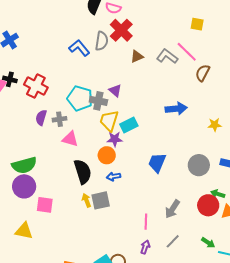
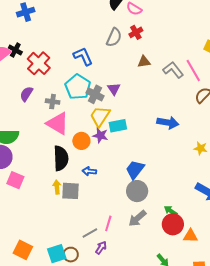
red cross: (121, 30) -> (136, 32), size x0.6
blue L-shape: (79, 48) -> (83, 56), moved
purple semicircle: (41, 118) -> (26, 94), moved
pink triangle: (70, 139) -> (58, 123), size x1.4
orange circle: (107, 155) -> (81, 141), moved
gray circle: (199, 165) -> (137, 191), moved
green arrow: (218, 194) -> (171, 211), moved
gray line: (173, 241) -> (90, 233), moved

